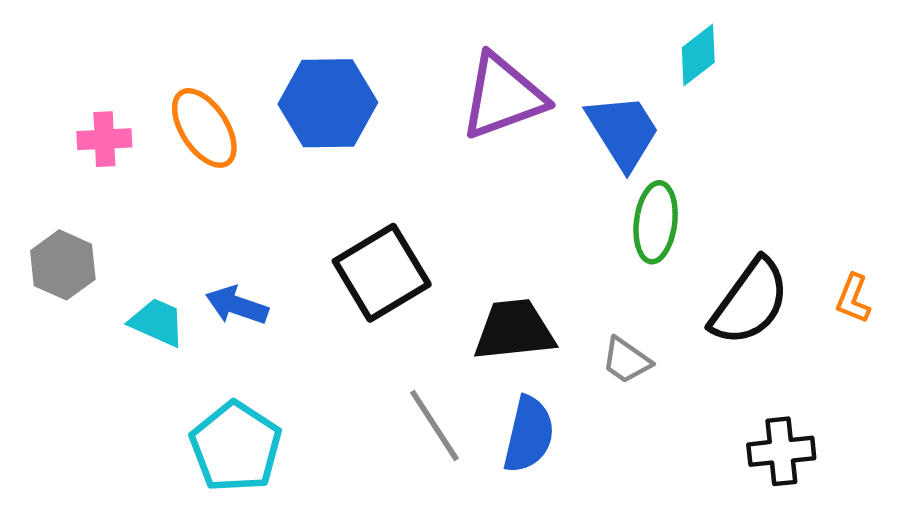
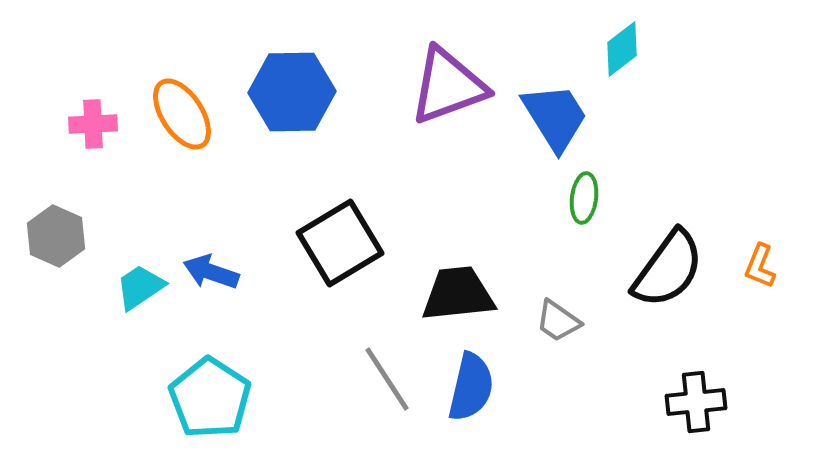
green ellipse: (656, 222) -> (584, 198), size x0.7
cyan trapezoid: (157, 322) -> (140, 287), turned -58

